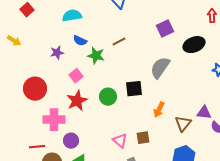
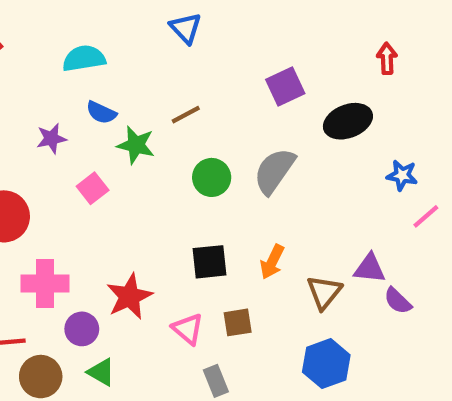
black square: (134, 89) -> (209, 262), moved
green circle: (108, 97) -> (212, 177), moved
red star: (77, 101) -> (129, 296), moved

